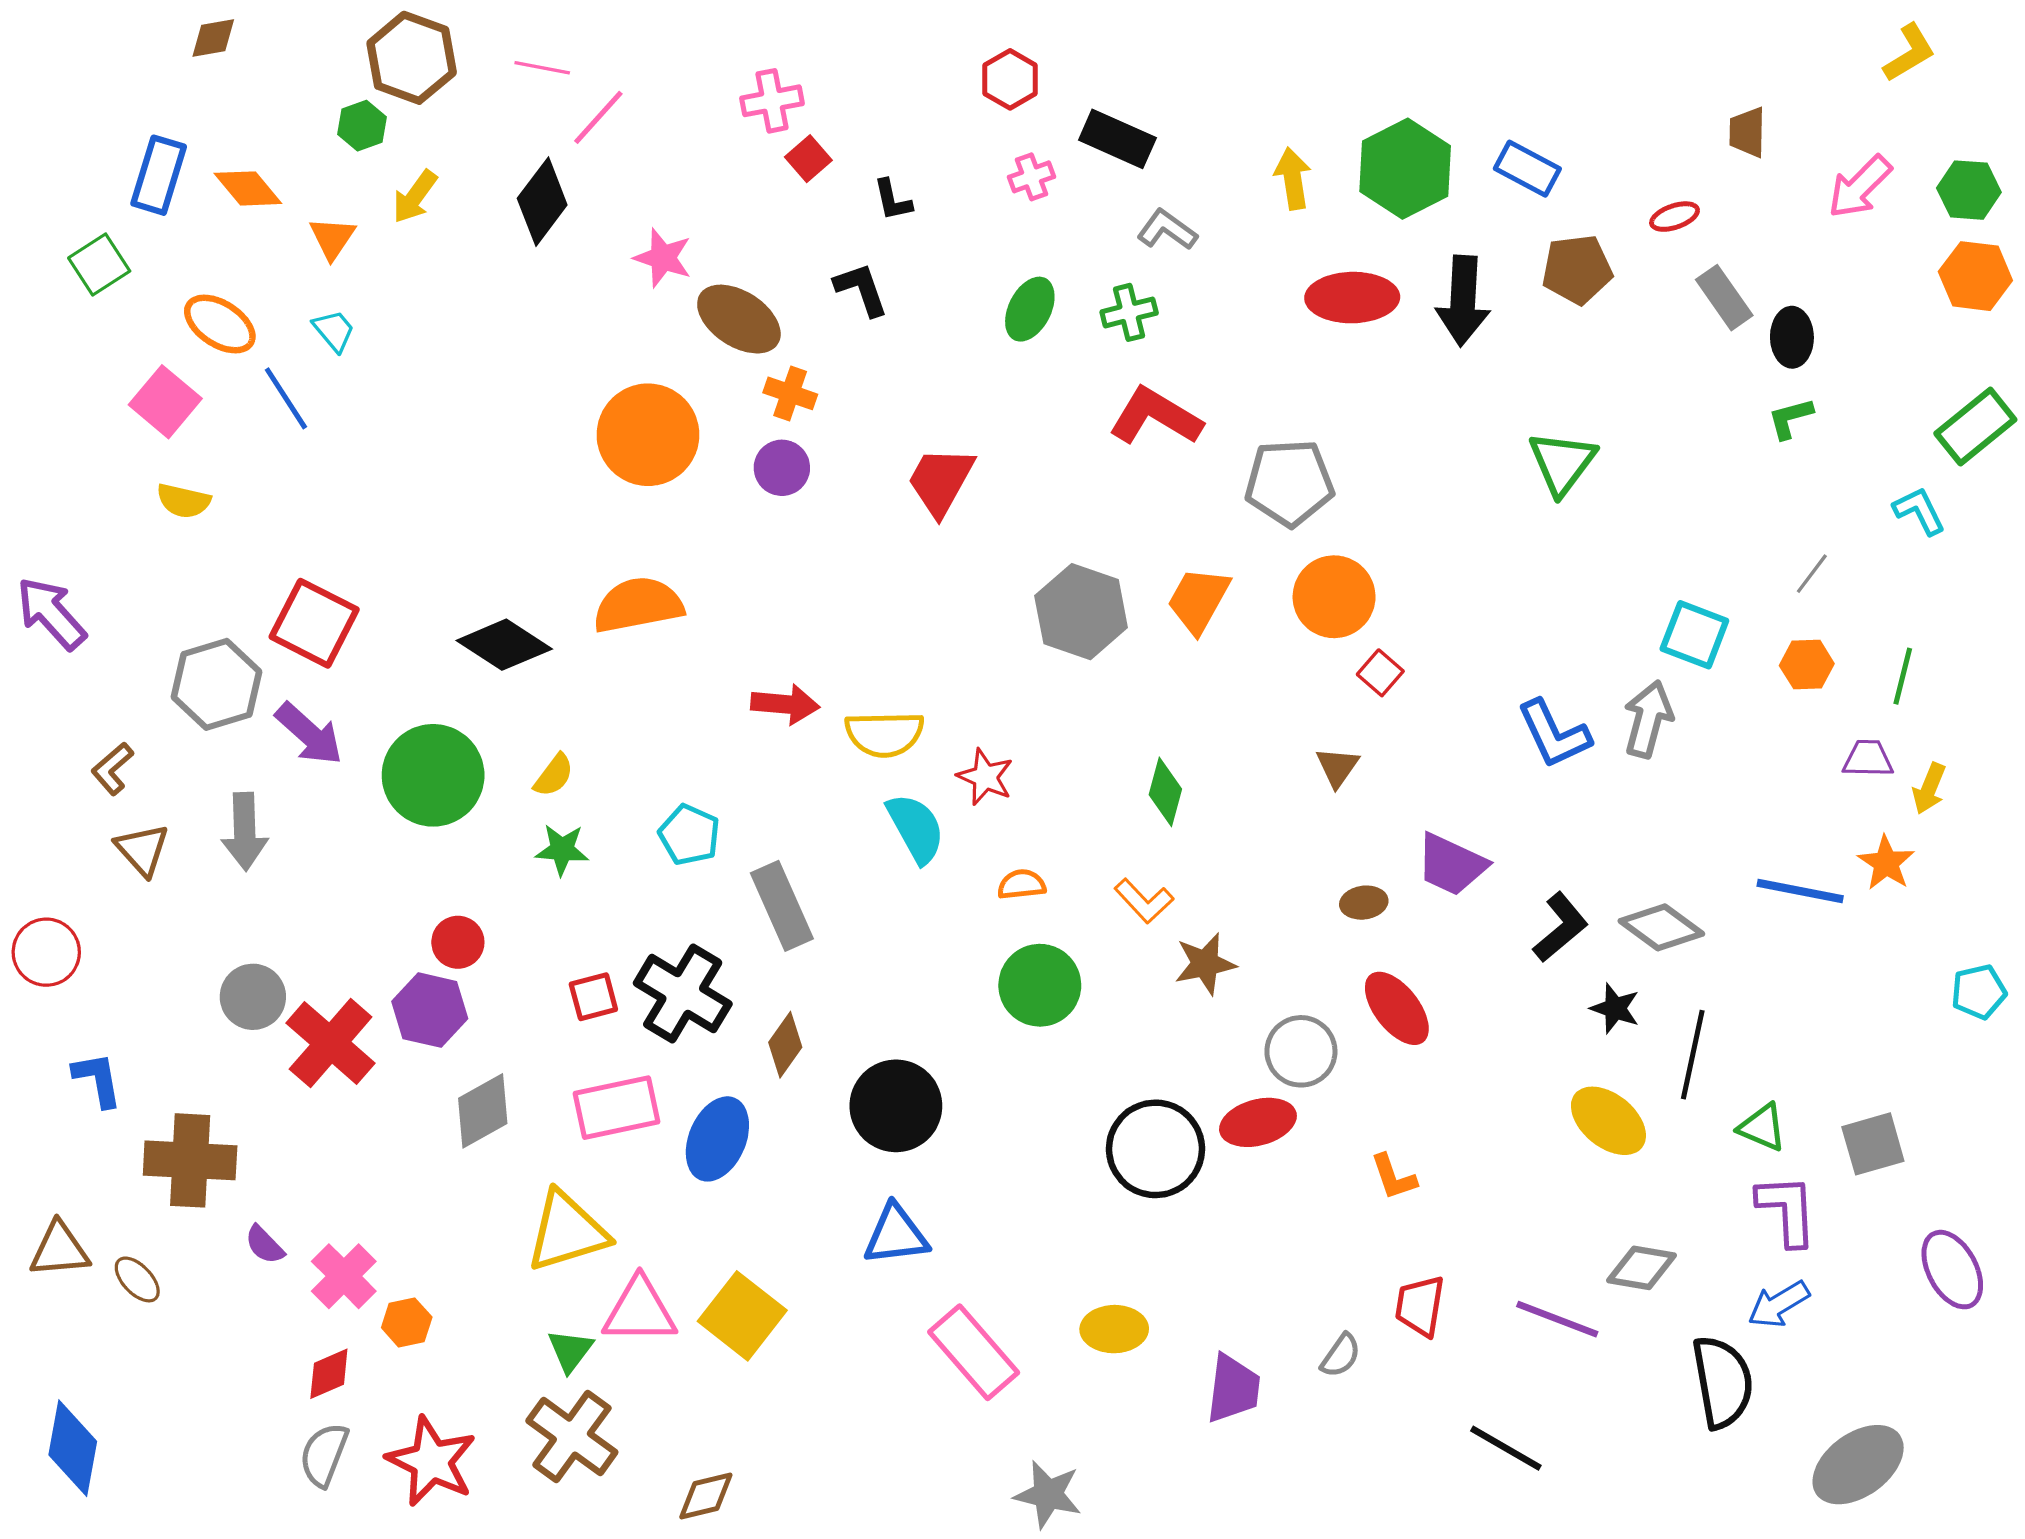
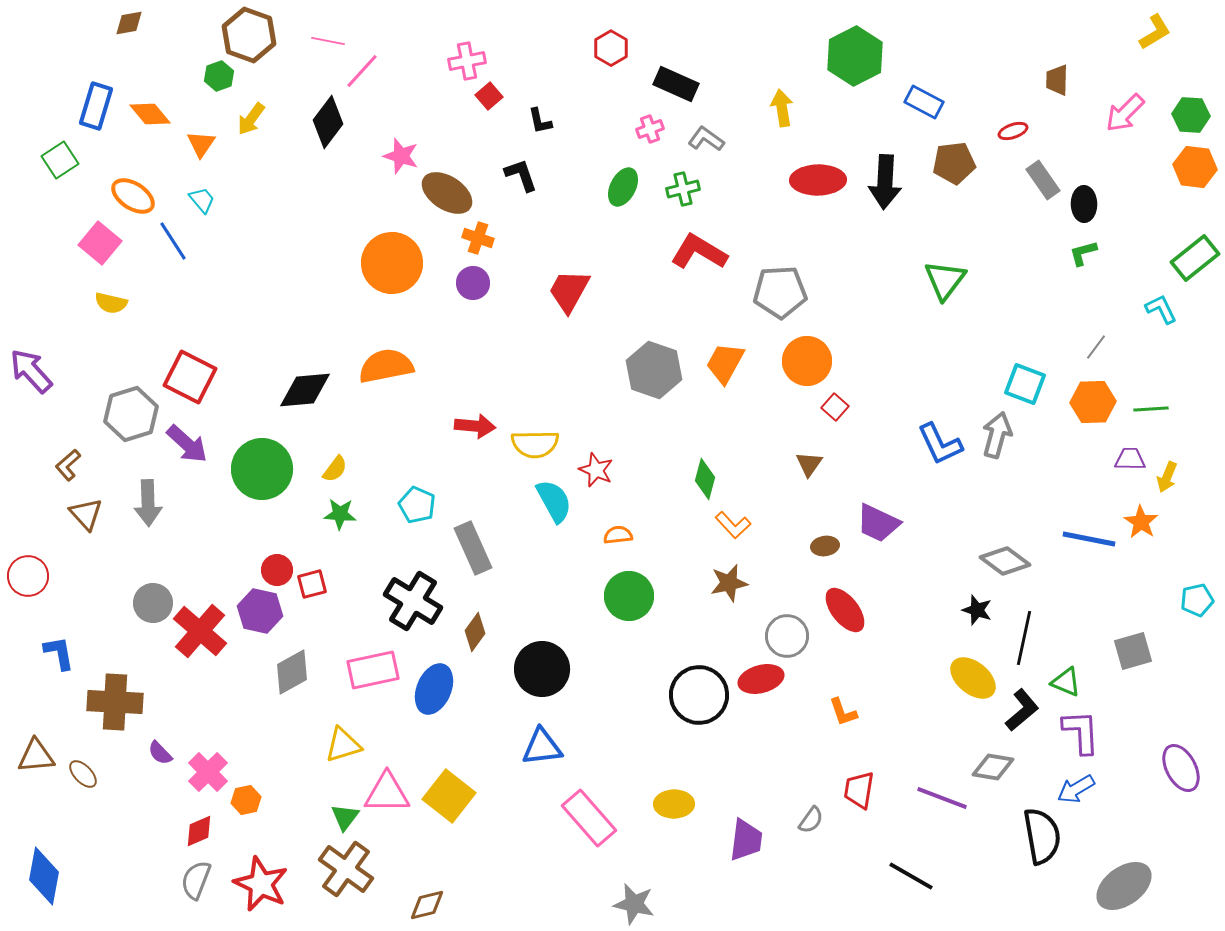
green hexagon: (1405, 169) -> (855, 56), moved
pink cross: (1032, 177) -> (650, 129), moved
black diamond: (504, 645) -> (305, 390), turned -38
orange hexagon: (1807, 665) -> (1093, 402), size x1.4
green line: (1903, 676) -> (1151, 409), turned 72
orange L-shape: (1144, 901) -> (733, 525), moved
black L-shape: (1561, 927) -> (1022, 710), moved
red square: (593, 997) -> (312, 584), moved
gray square: (1873, 1144) -> (1133, 651), moved
yellow triangle: (567, 1232) -> (343, 745), size x0.7

